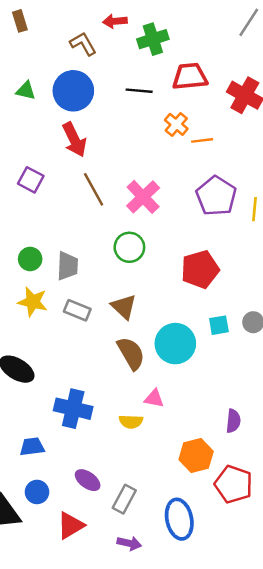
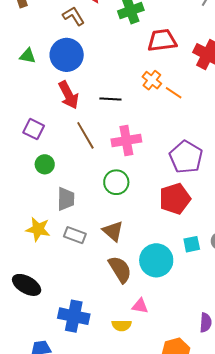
black line: (139, 91) -> (110, 99), moved
orange line: (202, 140) -> (174, 93), turned 42
purple pentagon: (216, 196) -> (186, 157), moved
pink cross: (143, 197) -> (126, 140), turned 36
green circle: (30, 259) -> (45, 164), moved

